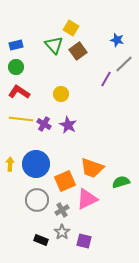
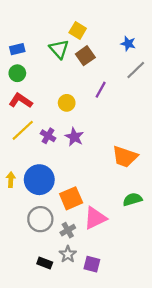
purple line: (106, 79) -> (101, 90), moved
yellow line: (21, 119) -> (23, 130), turned -50
orange trapezoid: (92, 168) -> (125, 157), moved

